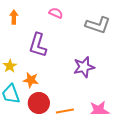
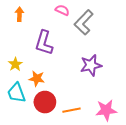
gray L-shape: (98, 25) -> (84, 22), moved, turned 115

